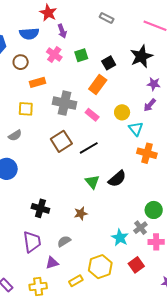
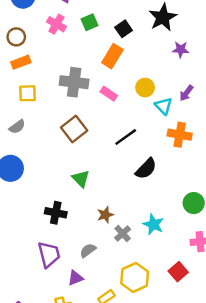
orange rectangle: (38, 82) -> (21, 62), moved
purple arrow: (150, 105) -> (186, 93), moved
black line: (89, 148) -> (126, 137), moved
green triangle: (92, 182) -> (81, 179), moved
gray cross: (140, 228) -> (123, 233), moved
cyan star: (120, 238) -> (153, 224), moved

